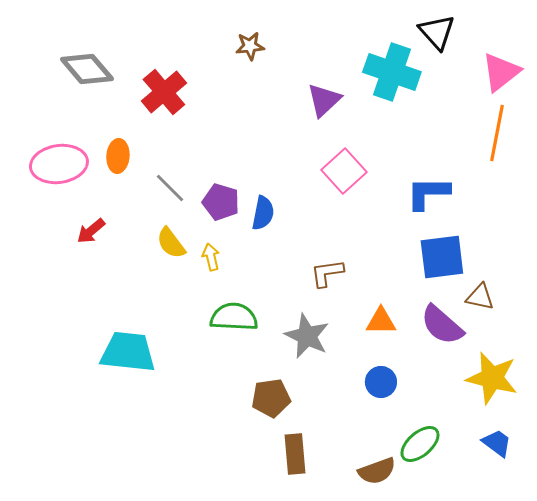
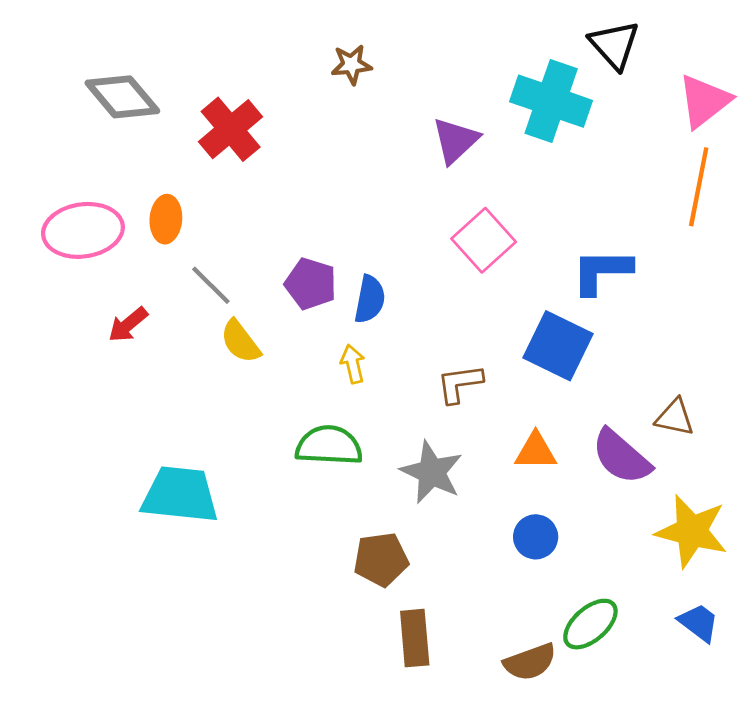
gray line: (170, 188) -> (211, 285), moved
yellow arrow: (211, 257) -> (353, 364), moved
blue square: (442, 257) -> (558, 346), moved, turned 33

